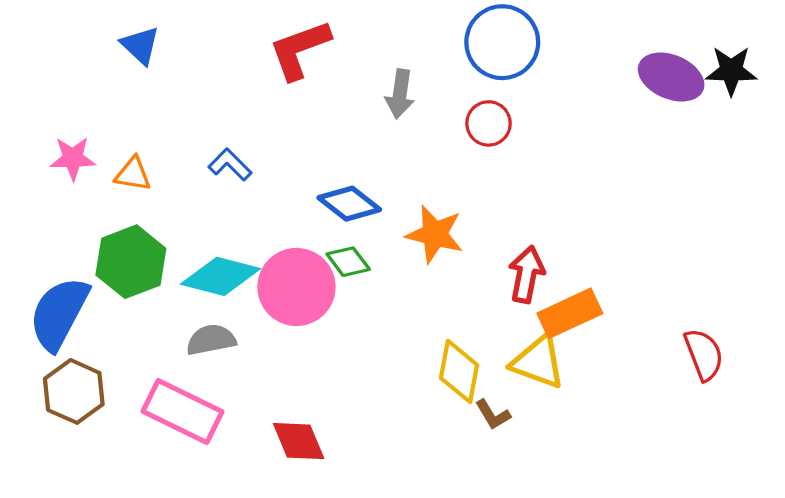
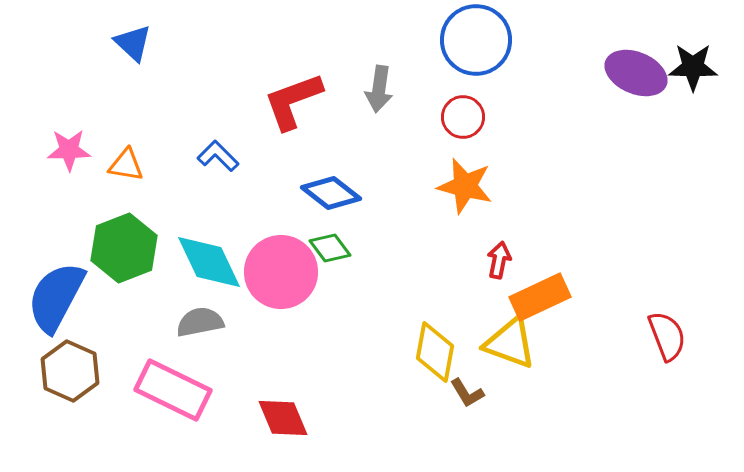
red L-shape: (300, 50) -> (293, 101), moved
orange star: (435, 234) -> (465, 186), moved
red arrow: (527, 274) -> (499, 260), size x0.7
cyan diamond: (221, 276) -> (209, 262), turned 50

